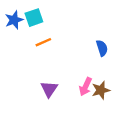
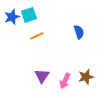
blue semicircle: (102, 48) -> (79, 32), moved
pink arrow: (86, 87) -> (65, 81), moved

